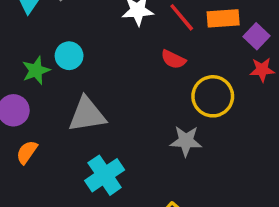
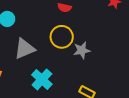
yellow circle: (213, 96) -> (62, 37), moved

